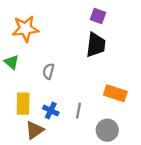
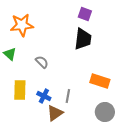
gray semicircle: (48, 71) -> (42, 62), turned 120
brown triangle: (35, 130) -> (55, 113), moved
gray circle: (107, 130) -> (105, 112), moved

